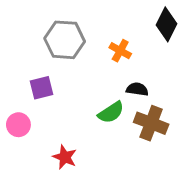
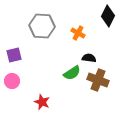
purple square: (42, 88) -> (14, 55), moved

